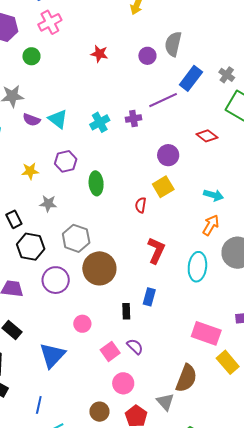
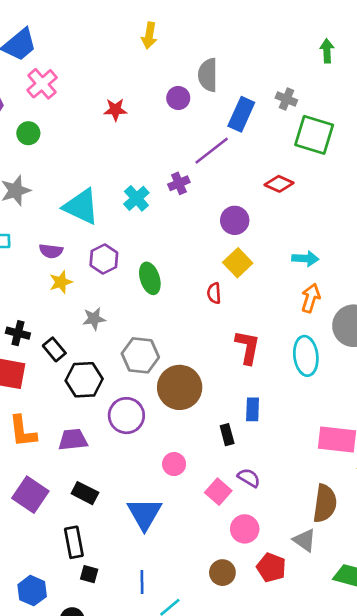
cyan triangle: (58, 119) -> (81, 207), size x1.4
purple semicircle: (32, 120) -> (51, 251), moved

